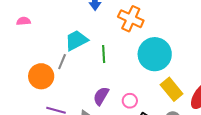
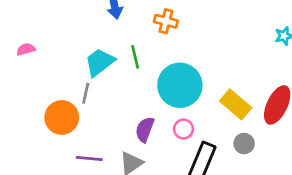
orange cross: (131, 19) -> (166, 21), size x0.7
green line: (104, 54) -> (135, 57), moved
cyan circle: (155, 54) -> (180, 85), moved

